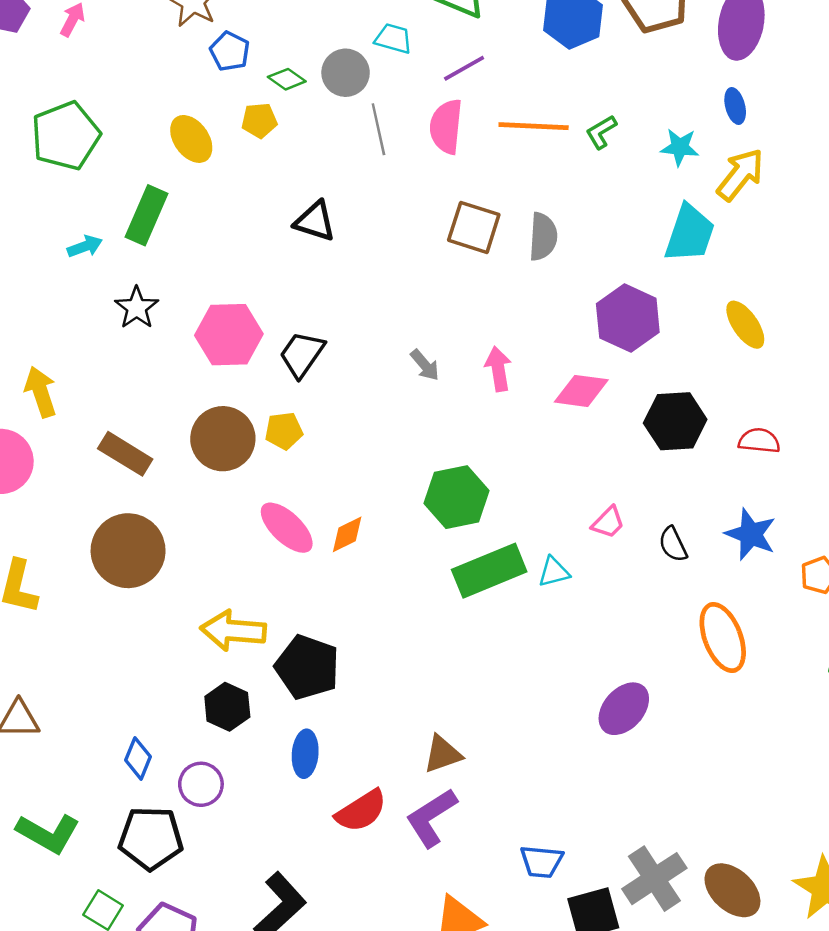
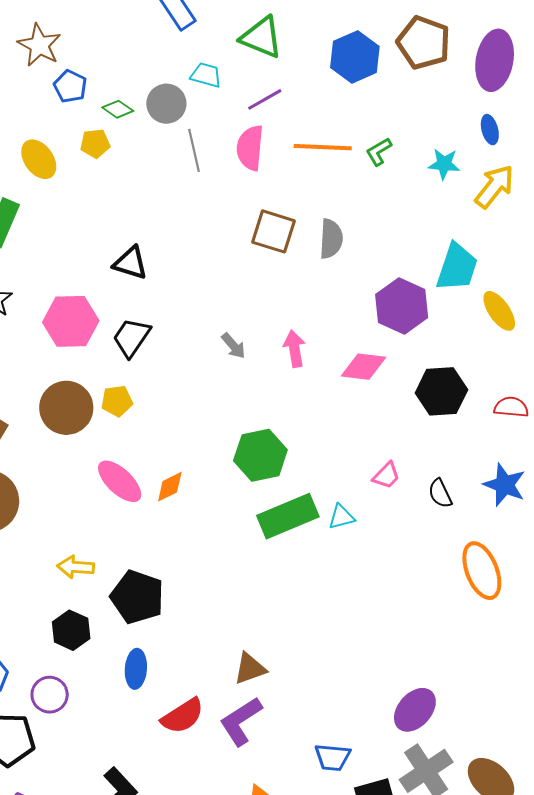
black triangle: (315, 221) -> (130, 263), moved
cyan trapezoid: (690, 233) -> (457, 267), moved
yellow arrow: (233, 631) -> (76, 567), size x0.7
purple ellipse: (624, 709) -> (415, 710), moved

